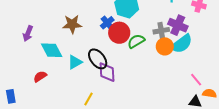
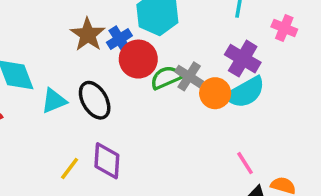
brown star: (72, 24) -> (88, 35), moved, turned 30
gray cross: (161, 31) -> (189, 76), moved, turned 35
purple diamond: (107, 72) -> (107, 161), moved
pink line: (196, 80) -> (245, 163), moved

